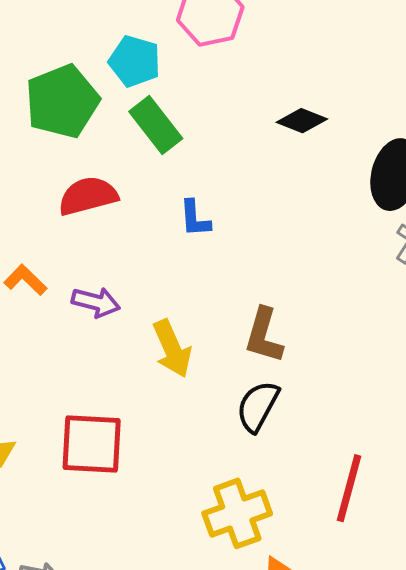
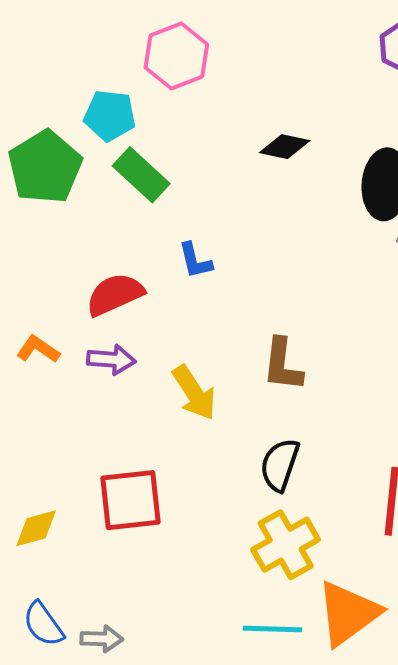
red semicircle: (88, 196) -> (115, 294), moved
black semicircle: (258, 406) -> (280, 465), moved

